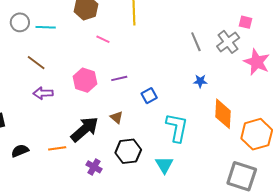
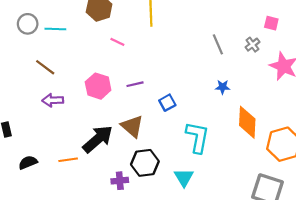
gray cross: (228, 42) -> (253, 45), size x0.6
brown triangle: (117, 117) -> (132, 126), size x1.6
purple cross: (94, 167) -> (120, 181), moved, turned -35

